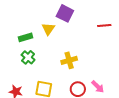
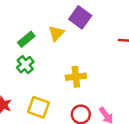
green rectangle: (26, 37) -> (26, 39), turned -32

